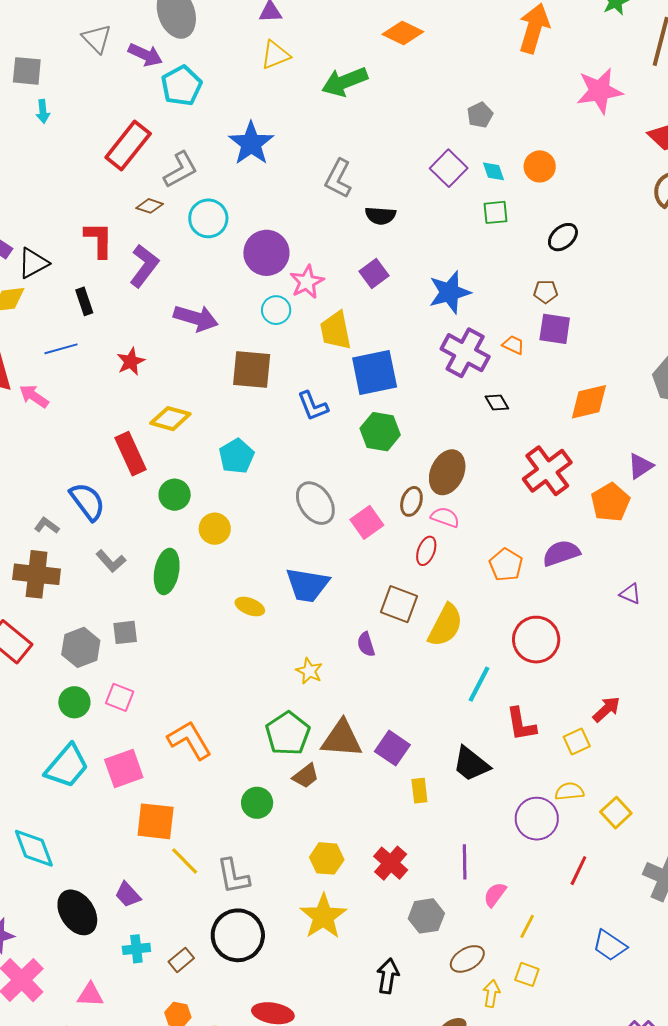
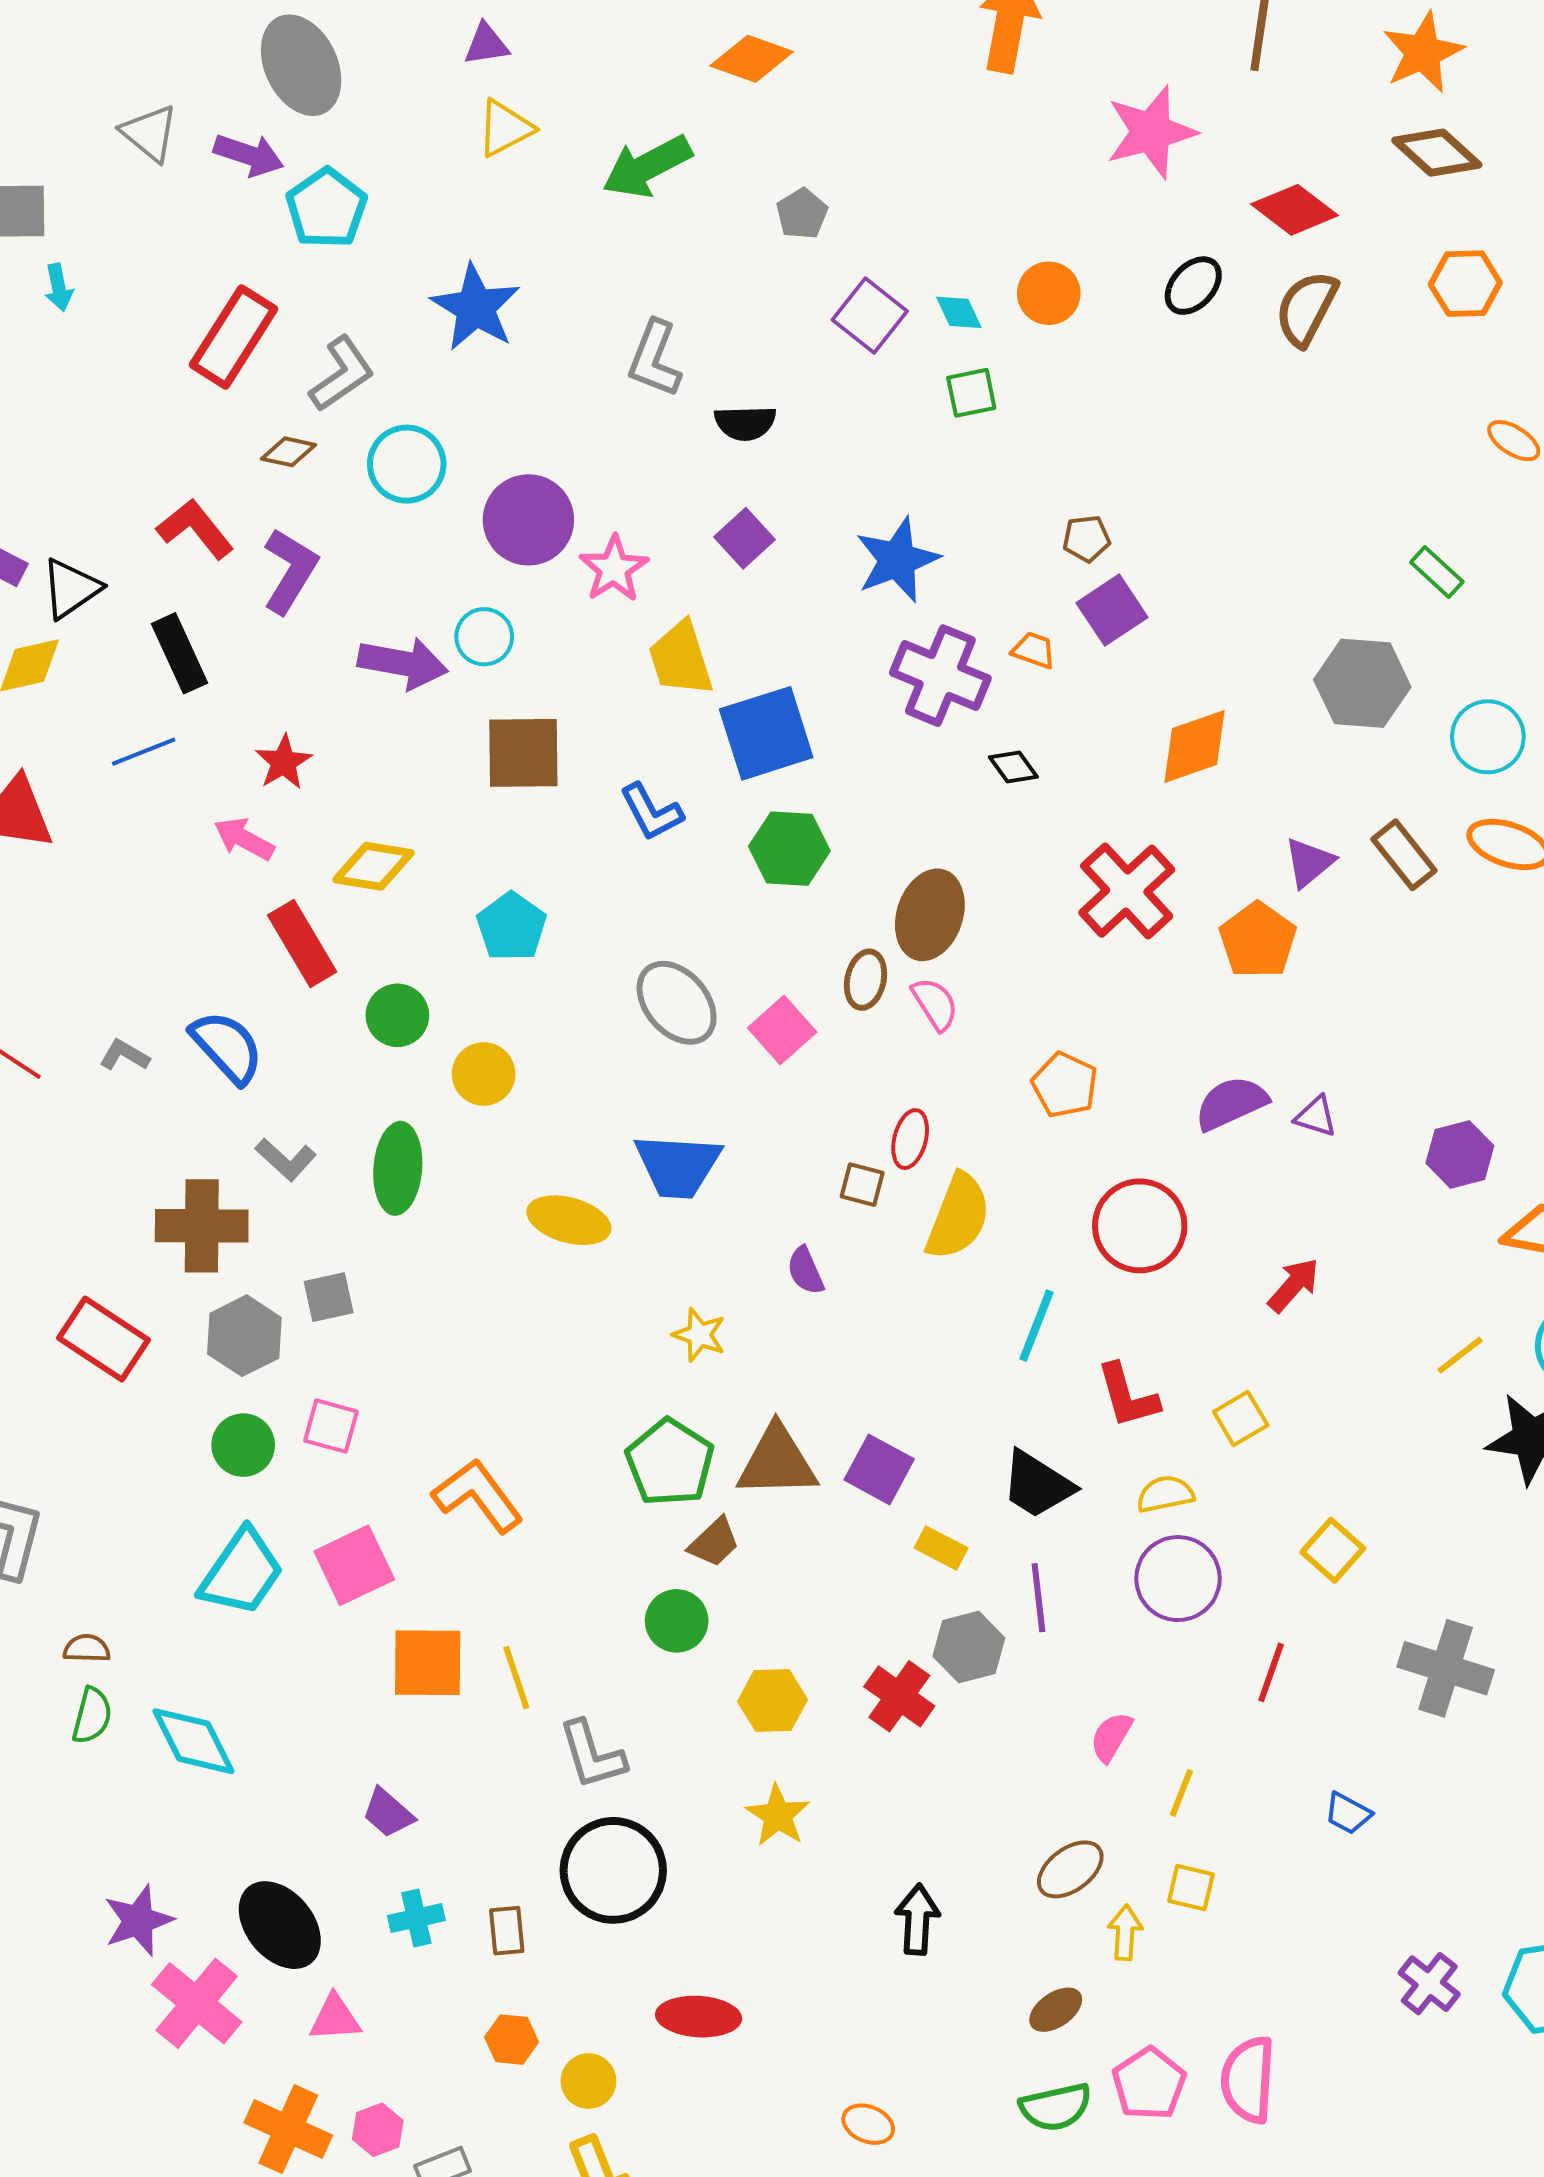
gray pentagon: (480, 115) -> (802, 214), moved
black ellipse: (563, 237) -> (1193, 286), moved
red L-shape: (99, 240) -> (195, 529), turned -33
black rectangle: (84, 301) -> (179, 653), size x1.4
cyan circle: (276, 310) -> (484, 637), moved
purple square: (555, 329) -> (1112, 610), turned -36
pink arrow: (34, 396) -> (244, 839), moved
pink semicircle: (445, 517) -> (935, 1004), turned 44
gray L-shape: (47, 526) -> (124, 1055), moved
red ellipse: (426, 551) -> (910, 1139), moved
purple semicircle: (561, 553) -> (1231, 1103), moved
brown cross: (37, 574) -> (202, 1226), moved
brown square: (399, 604) -> (862, 1185), size x0.6
yellow ellipse: (250, 607) -> (569, 1220), size x1.4
red arrow: (606, 709) -> (1294, 1285), moved
yellow rectangle: (419, 791) -> (941, 1548), turned -50
yellow semicircle: (569, 791) -> (1165, 1494), moved
green circle: (257, 803) -> (677, 1621), moved
yellow line: (185, 861) -> (516, 1677), moved, turned 32
purple line: (465, 862) -> (1038, 1598), moved
black ellipse: (77, 912) -> (280, 1925), moved
yellow star: (323, 916) -> (778, 1815), size x0.7
gray hexagon: (426, 916) -> (969, 1647), moved
blue trapezoid: (610, 945) -> (1348, 1813), size x0.7
brown rectangle: (181, 960) -> (507, 1931), turned -50

